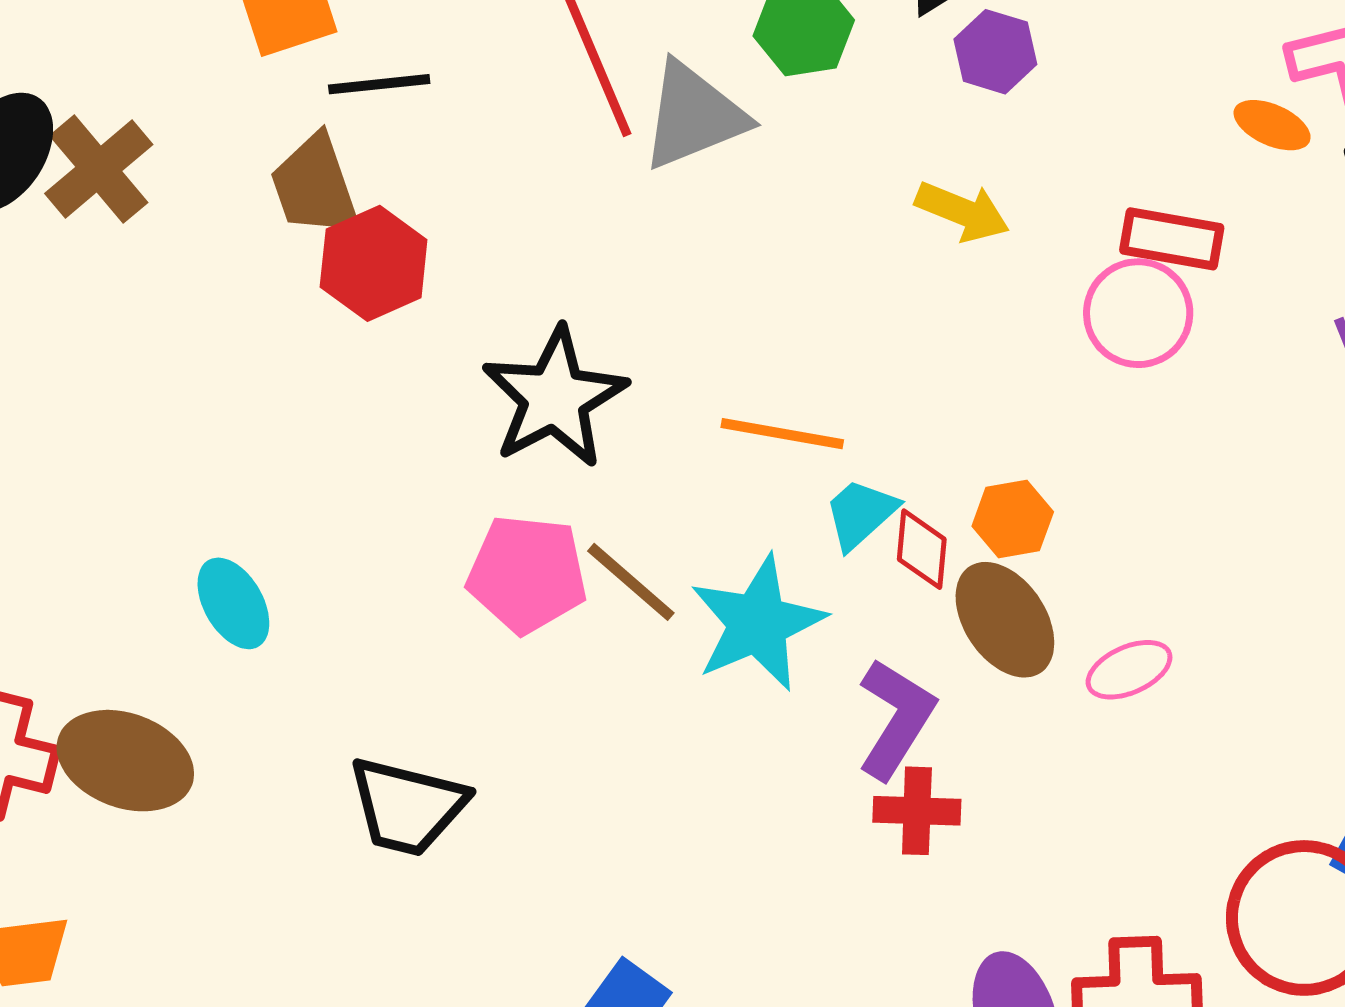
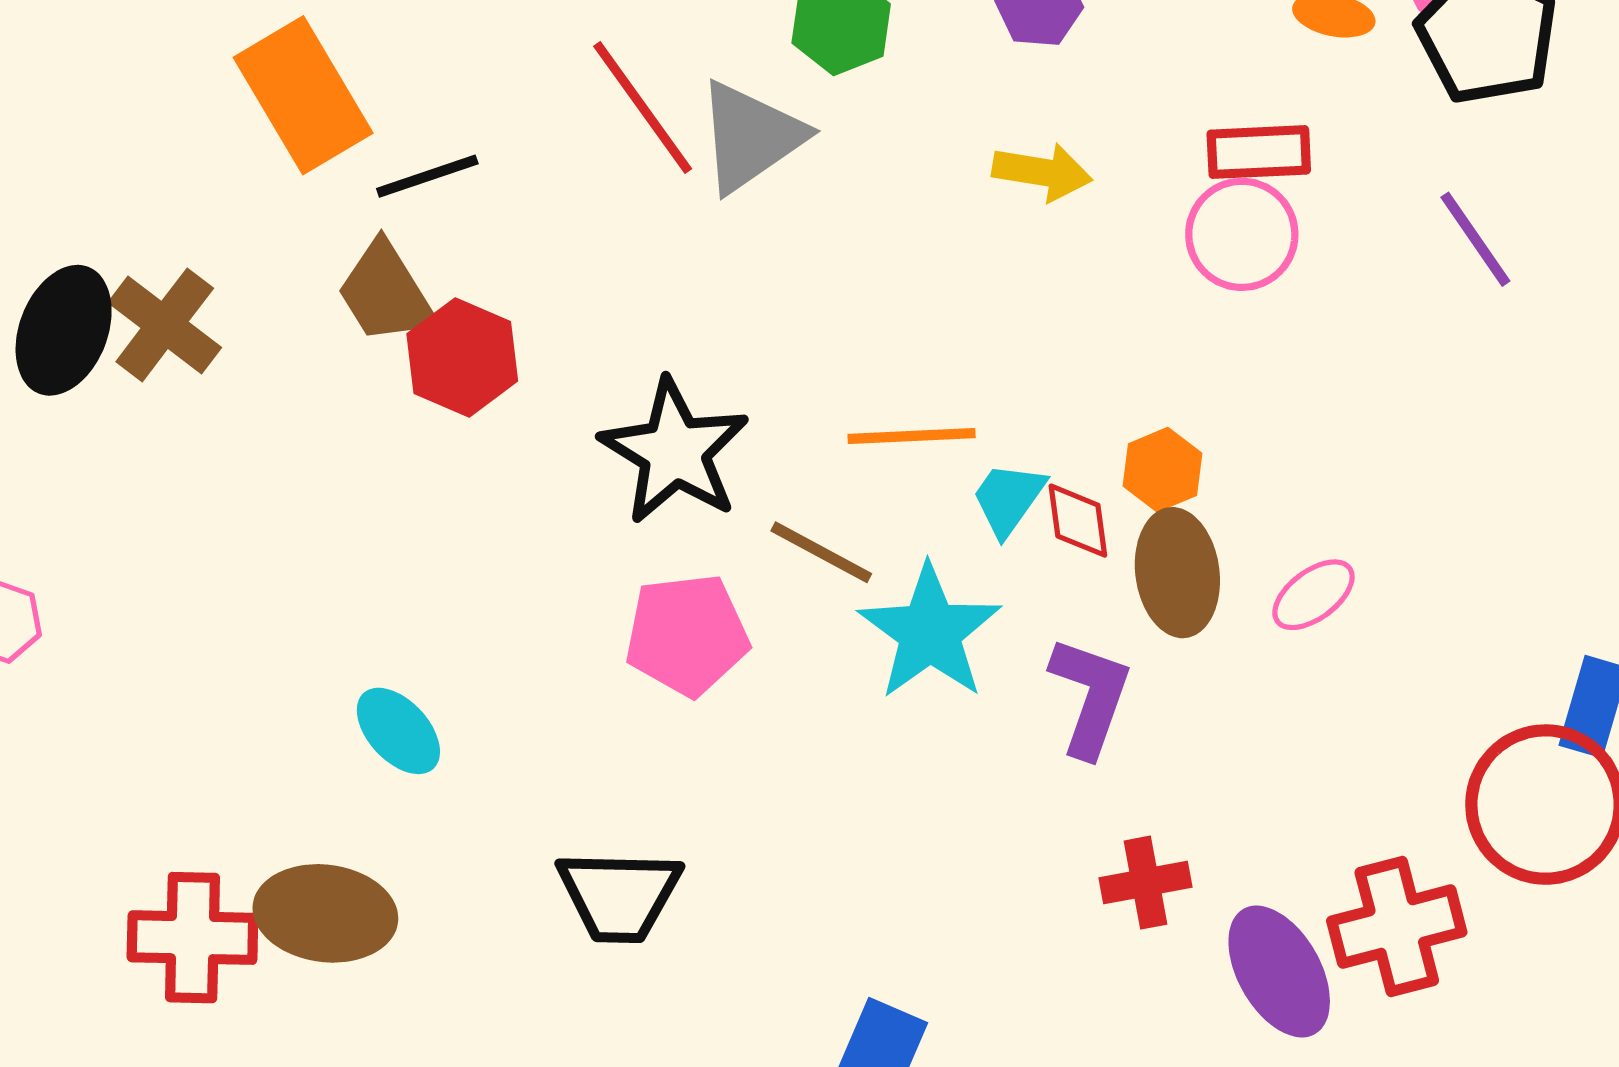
brown line: (631, 582) -> (821, 552), moved
brown ellipse: (1005, 620) -> (1177, 573), turned 39
red cross: (917, 811) -> (1146, 883), moved

